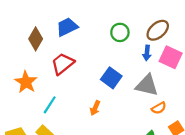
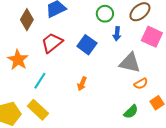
blue arrow: (147, 53) -> (117, 34), moved
blue square: (111, 78) -> (87, 45), moved

